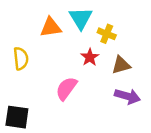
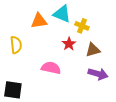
cyan triangle: (81, 18) -> (62, 14), turned -36
pink semicircle: (66, 88) -> (51, 68), turned 66

